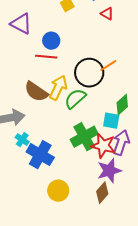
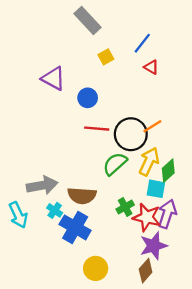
red line: (46, 57) -> (97, 129), moved
yellow arrow: (58, 88) -> (149, 162), moved
brown semicircle: (36, 92) -> (82, 196), moved, turned -30
green cross: (84, 137) -> (125, 207), size x0.6

